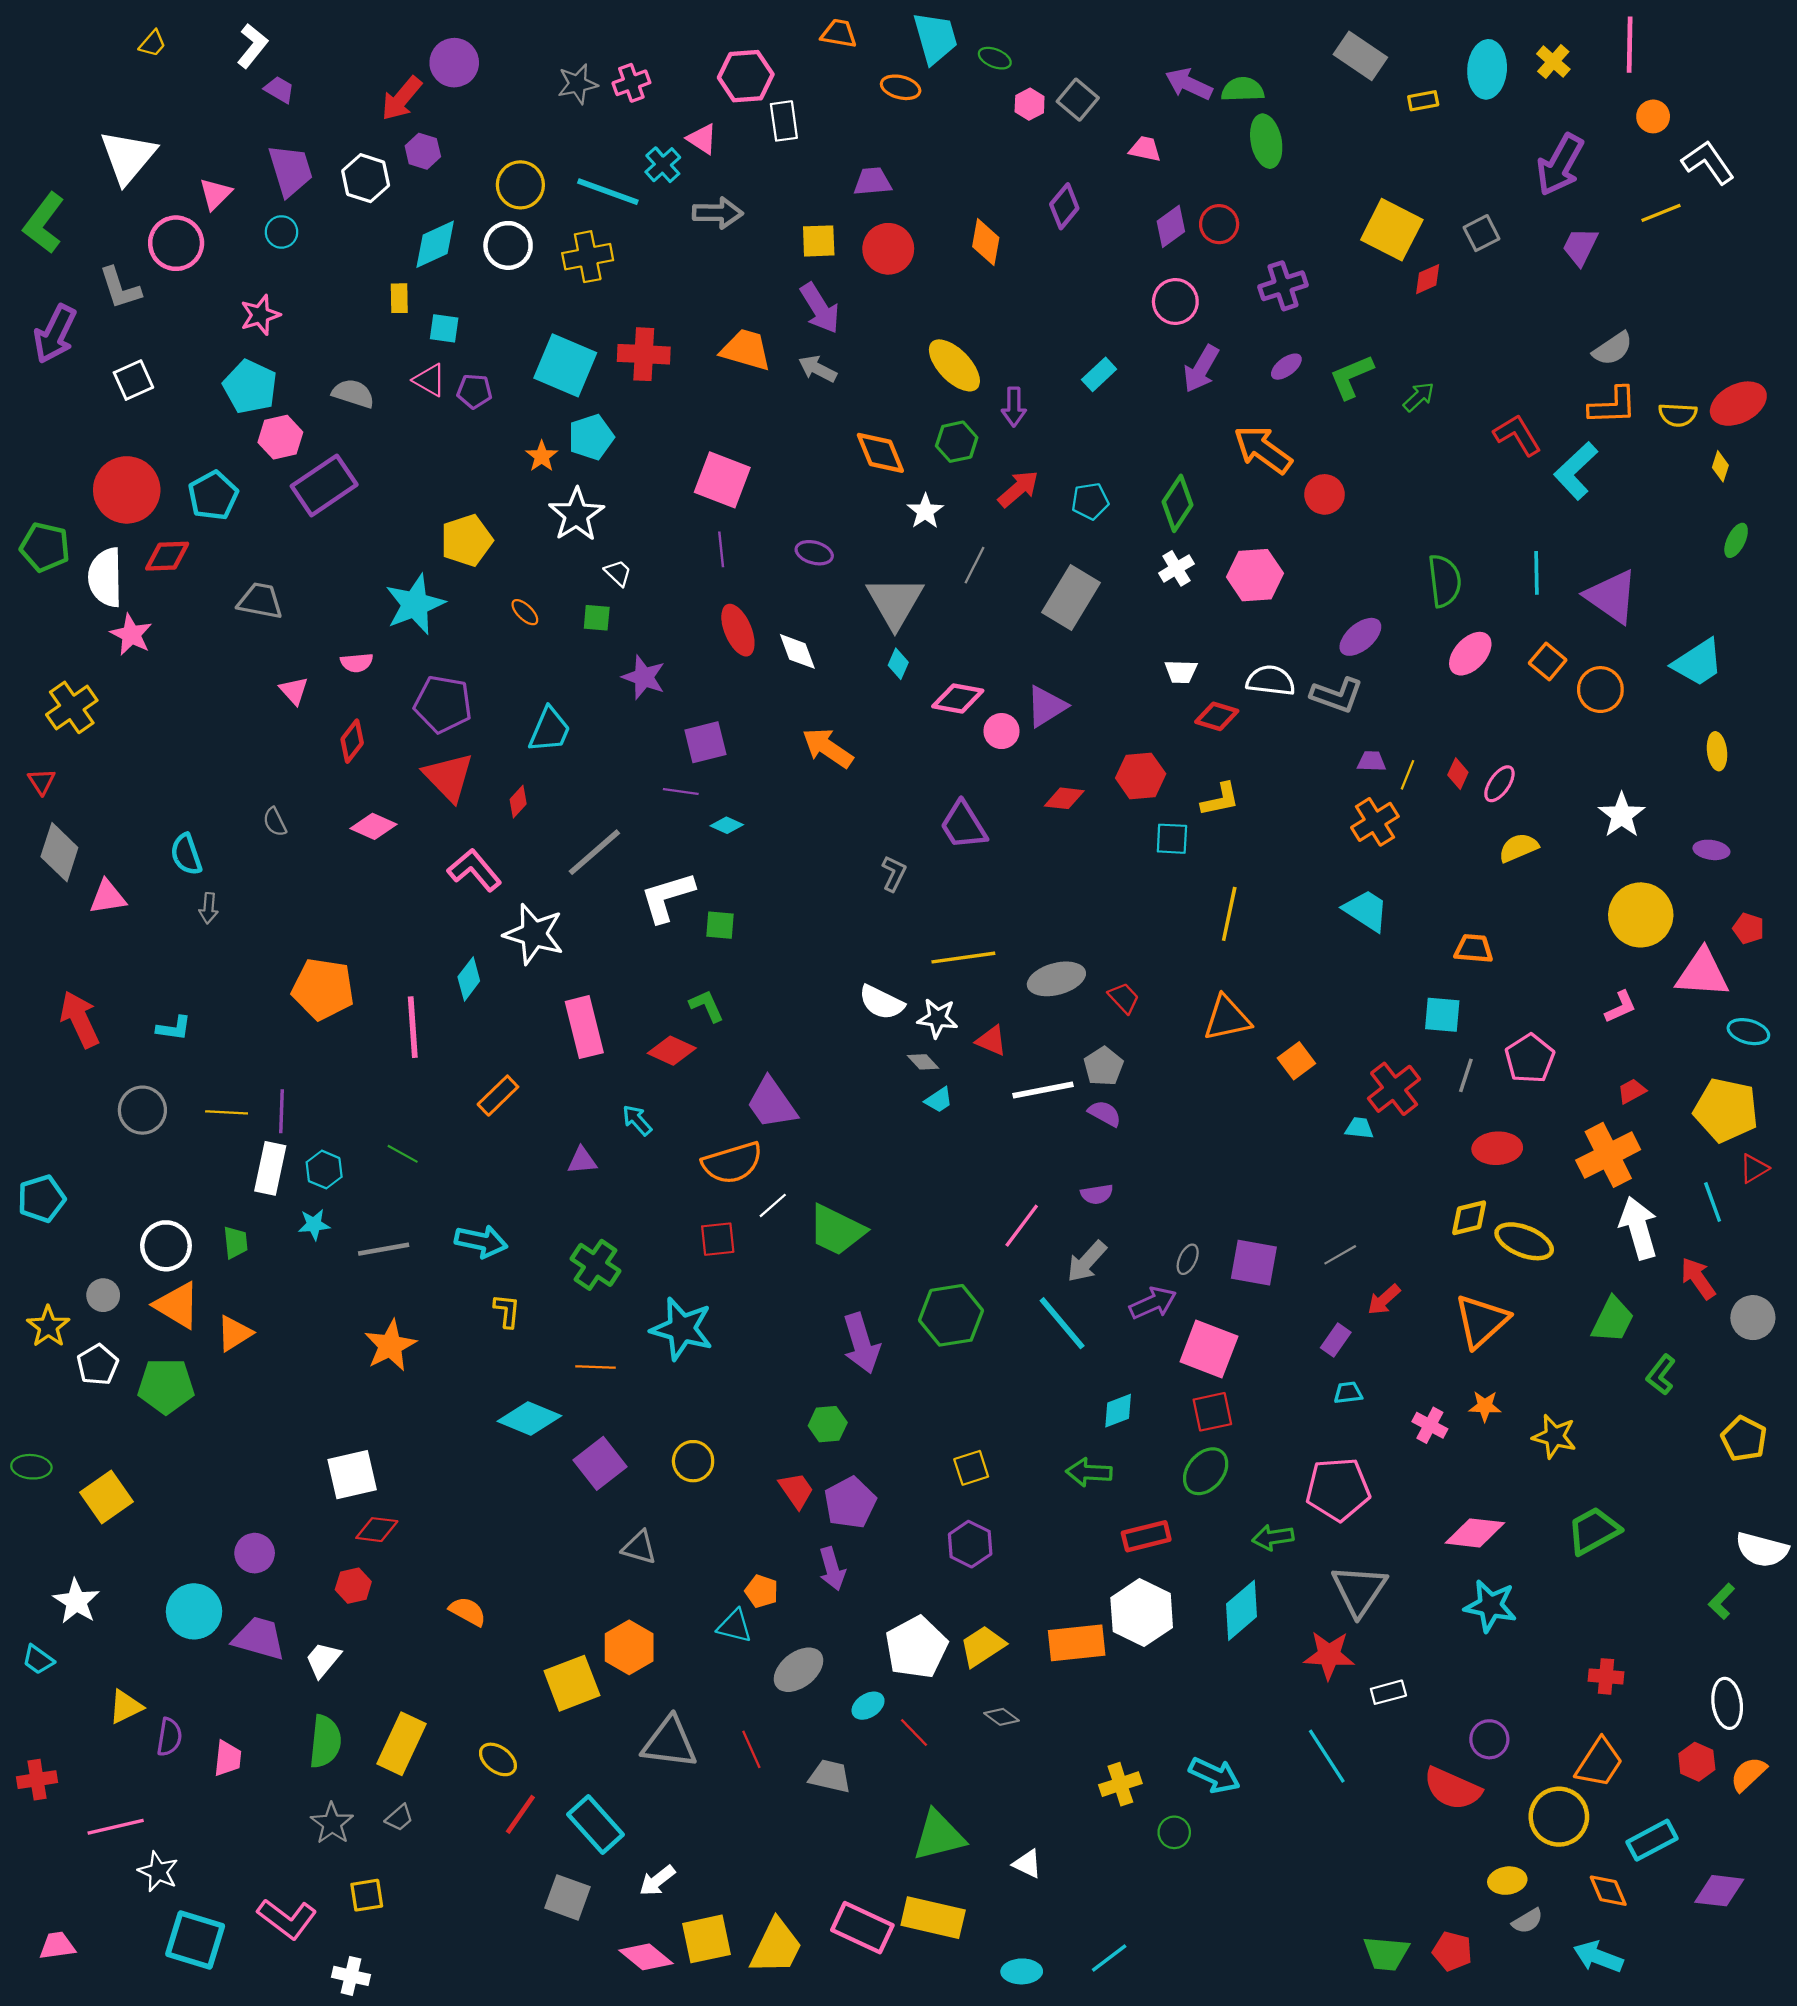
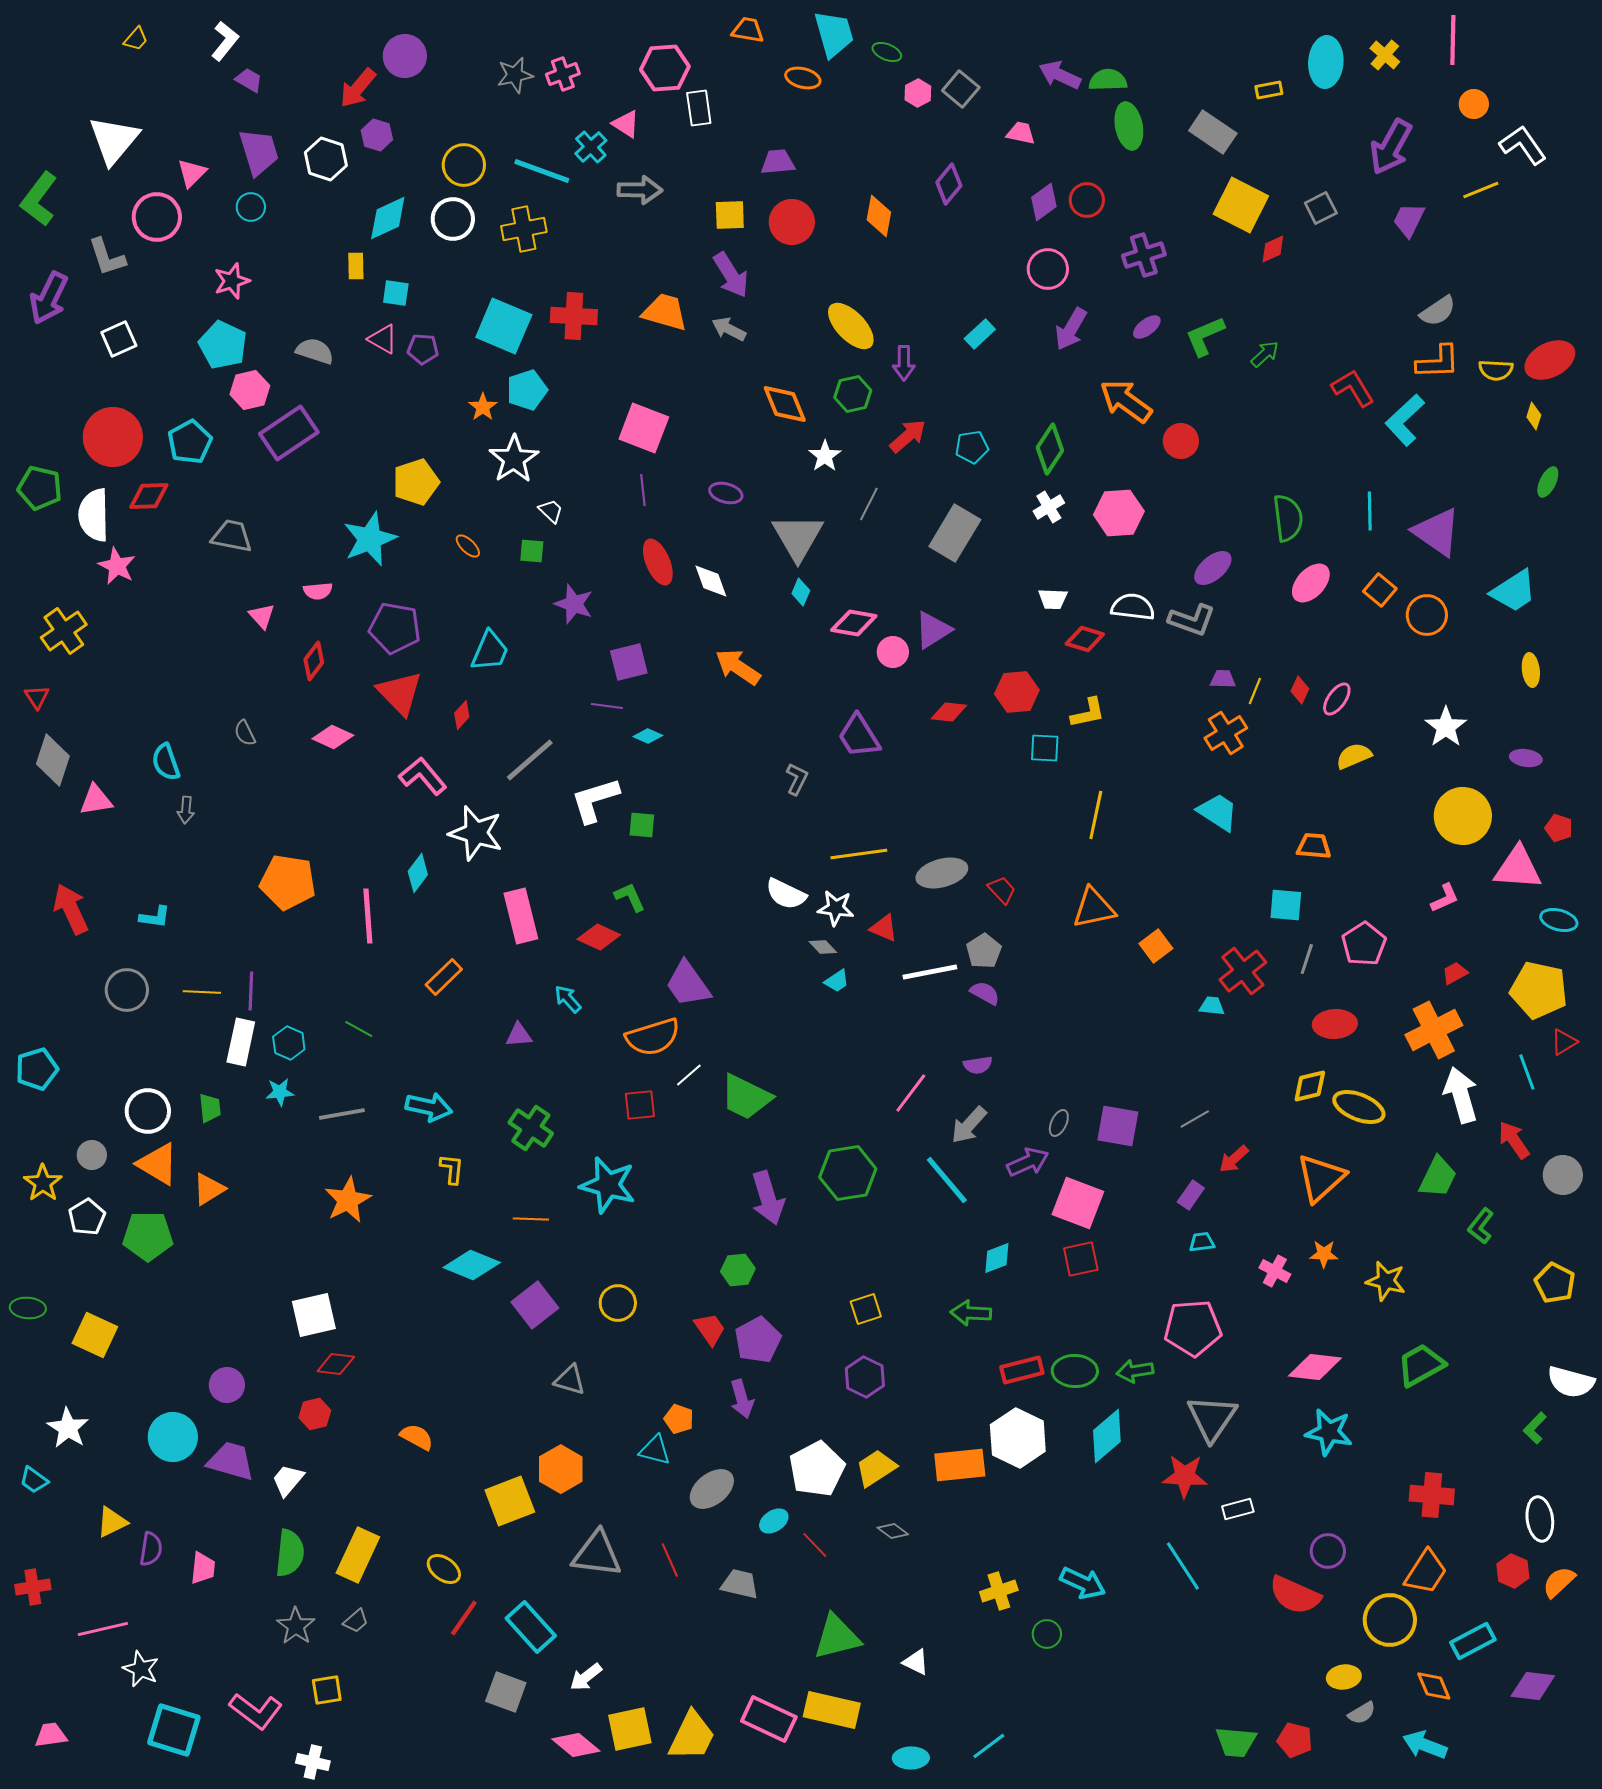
gray rectangle: (1360, 56) -> (1213, 132), moved
green ellipse: (1206, 1471) -> (1075, 1371), moved, turned 51
yellow square: (107, 1497) -> (95, 1335), turned -30
red cross: (1606, 1676) -> (1432, 1495), size x1.4

